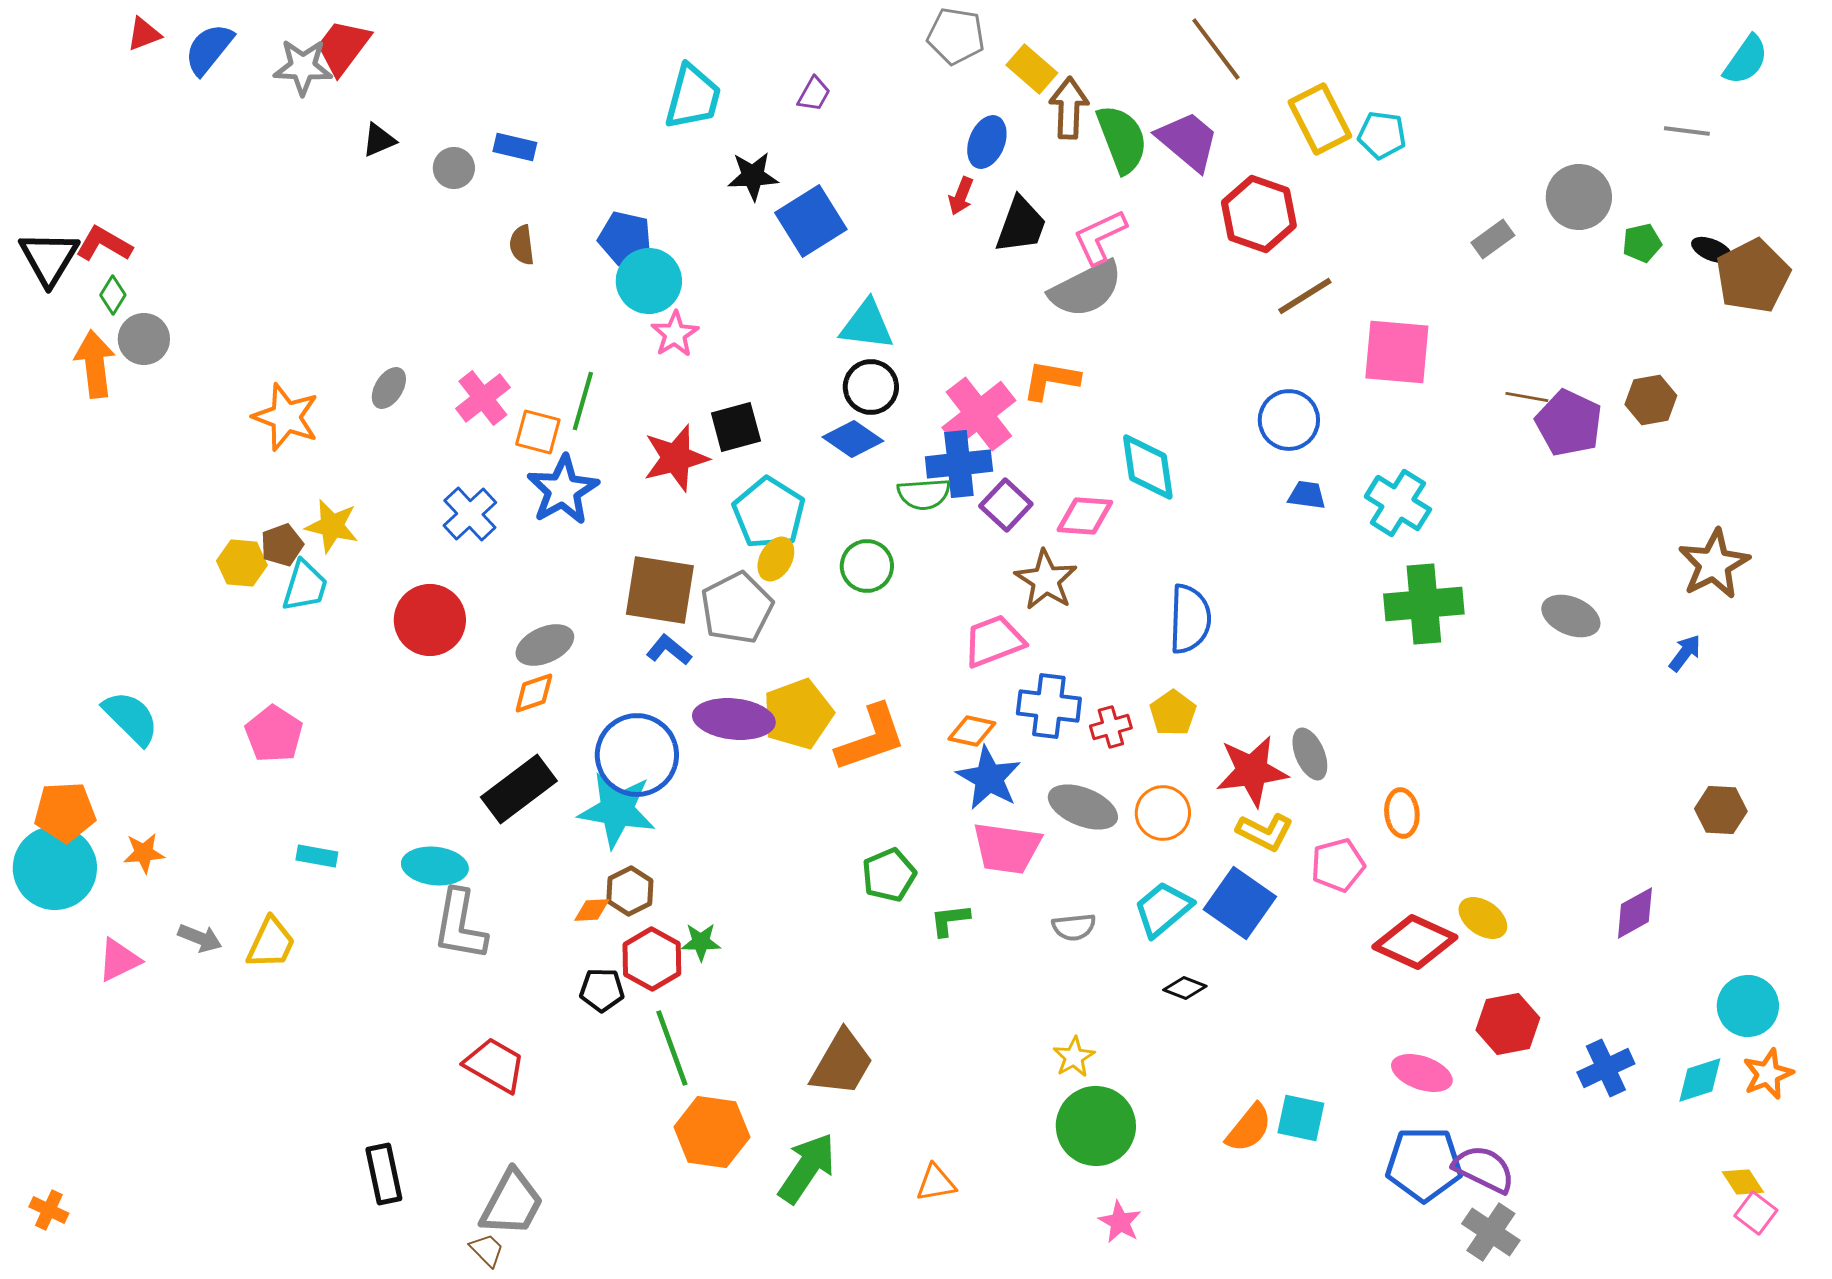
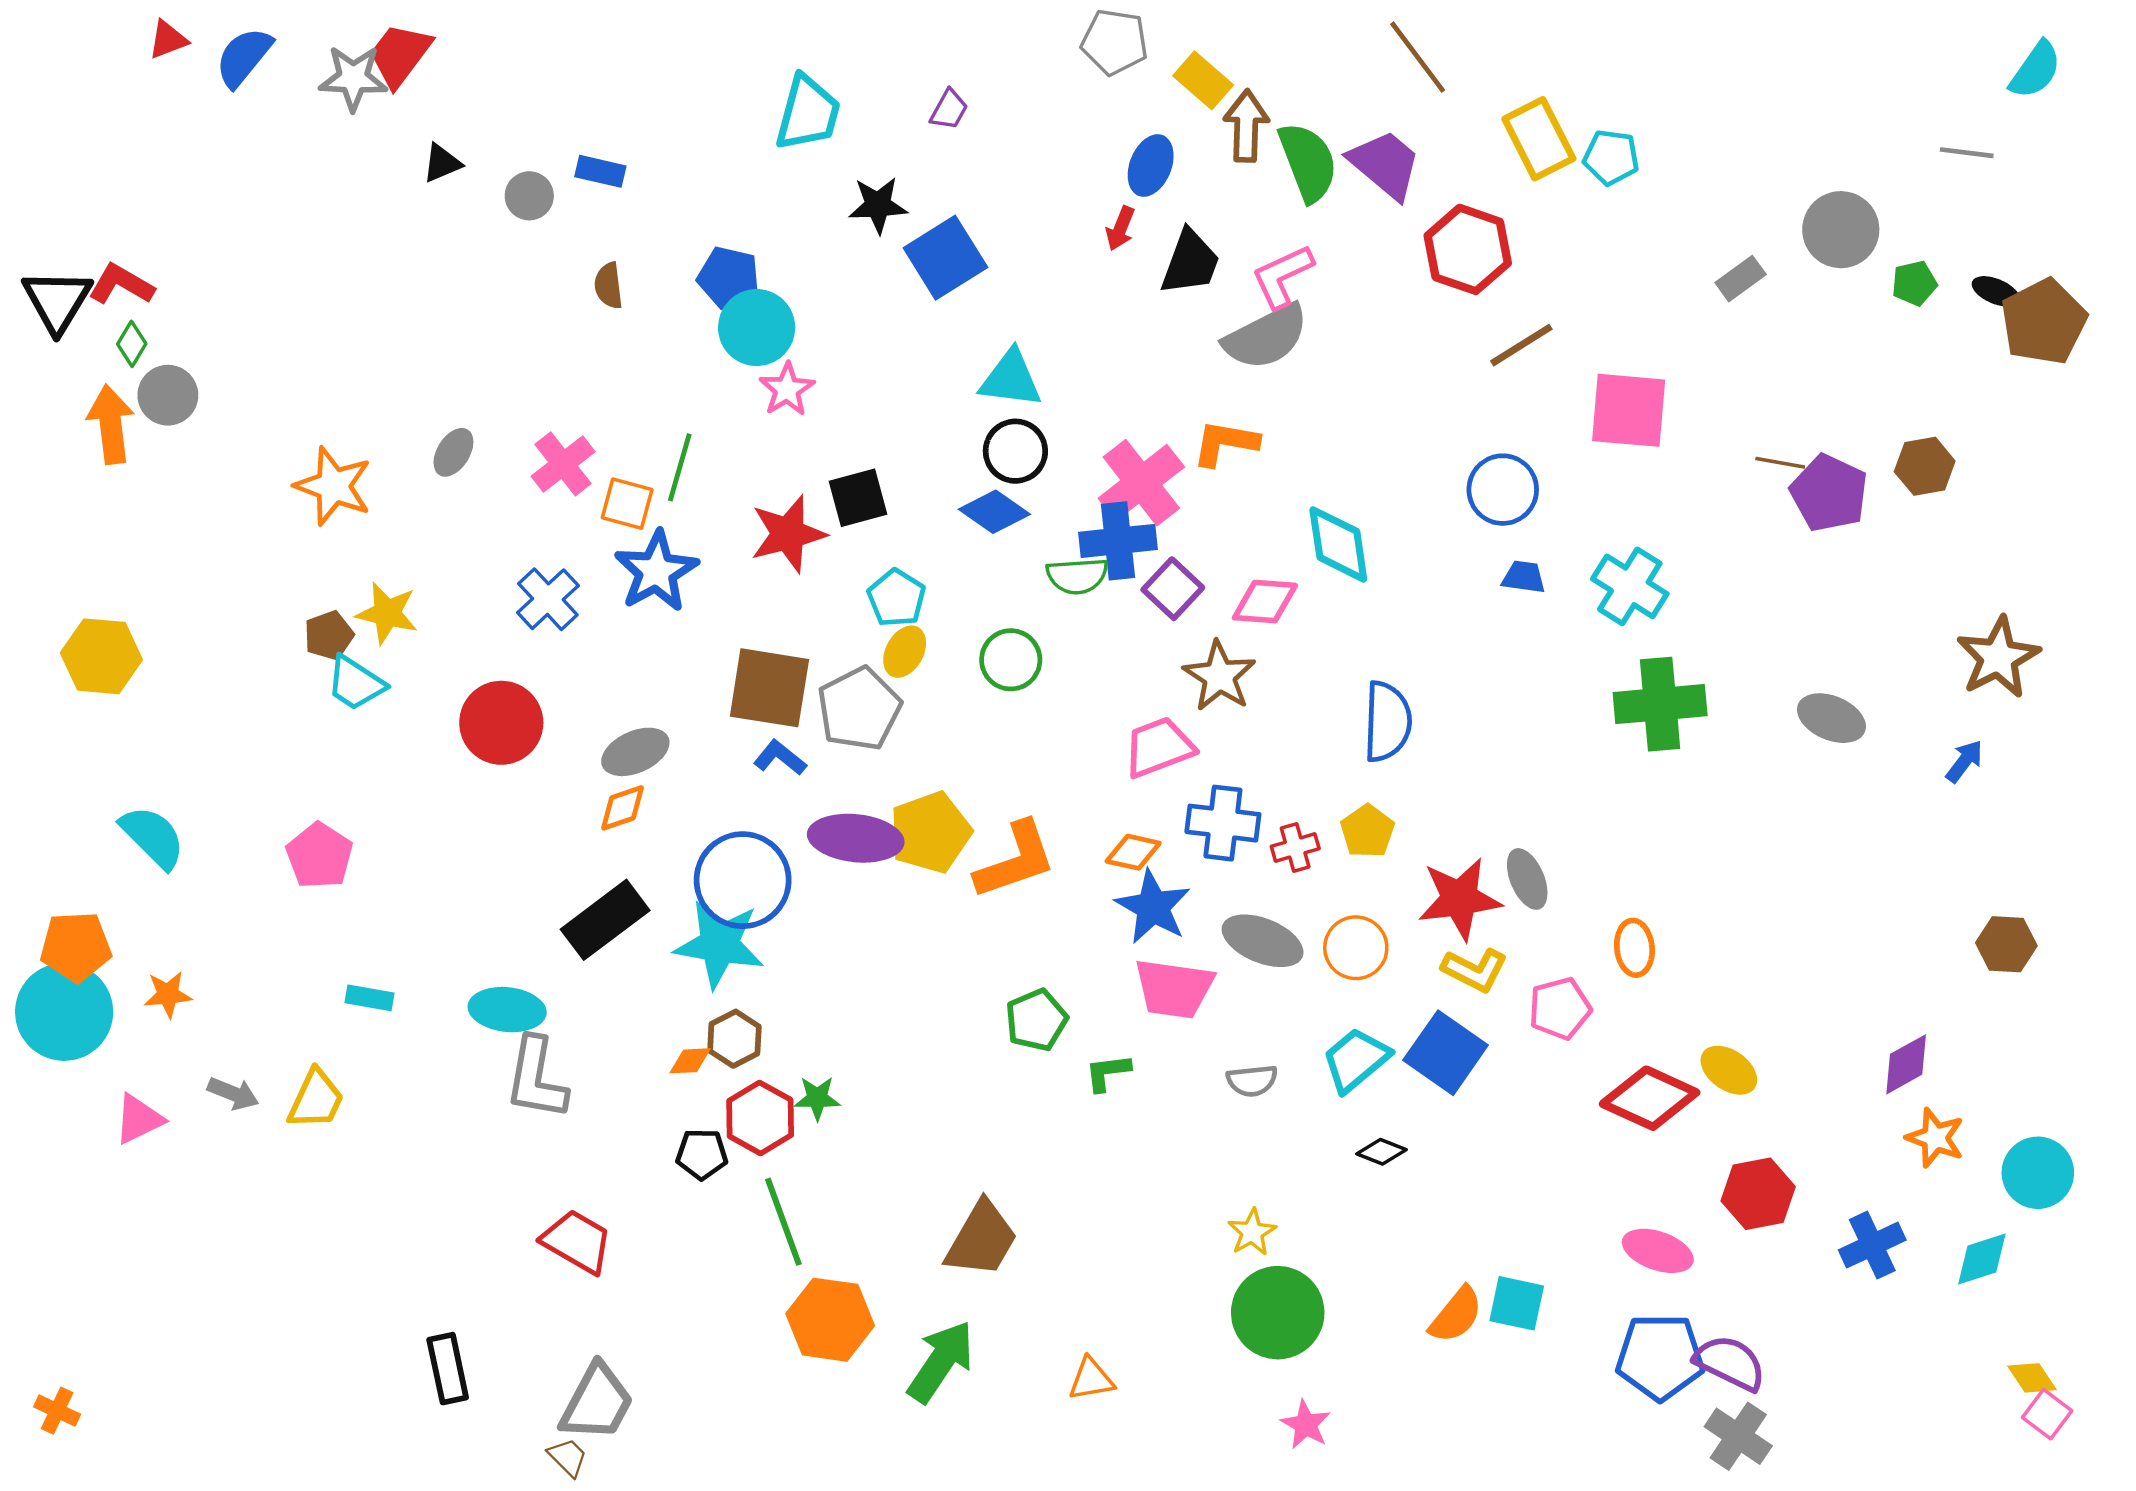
cyan pentagon: (769, 513) -> (896, 598), size x0.7
yellow hexagon: (242, 563) -> (101, 656), moved, size x1.4
cyan trapezoid: (305, 586) -> (356, 683), turned 106
orange star: (1768, 1074) -> (1935, 1138), moved, turned -30

